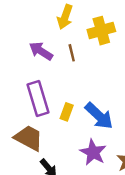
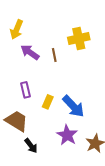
yellow arrow: (65, 17) -> (17, 30), moved
purple rectangle: (38, 98) -> (26, 90), size x0.6

